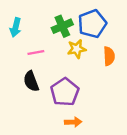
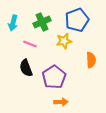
green cross: (62, 26) -> (42, 22), moved
pink line: (36, 53) -> (30, 44), turned 32
orange semicircle: (109, 56) -> (91, 60), moved

